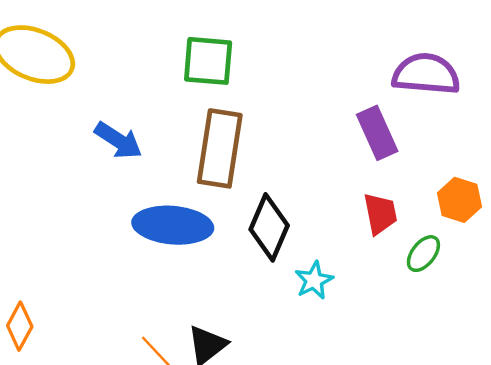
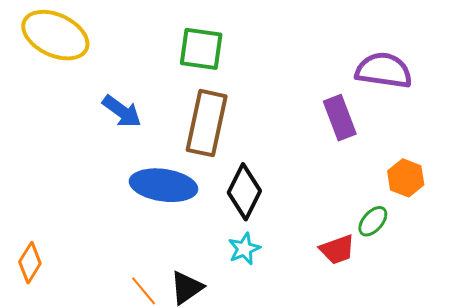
red trapezoid: (380, 214) -> (337, 250), moved, turned 78
cyan star: (314, 280) -> (244, 249), moved

